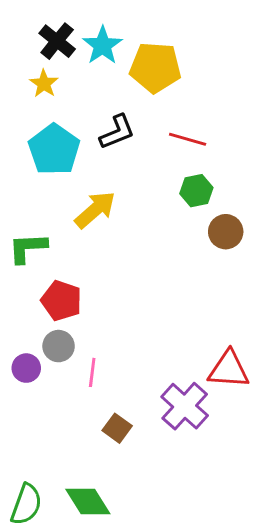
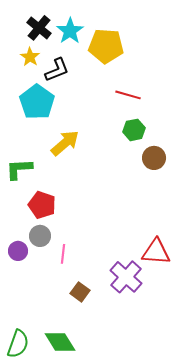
black L-shape: (117, 132) -> (57, 70), moved

